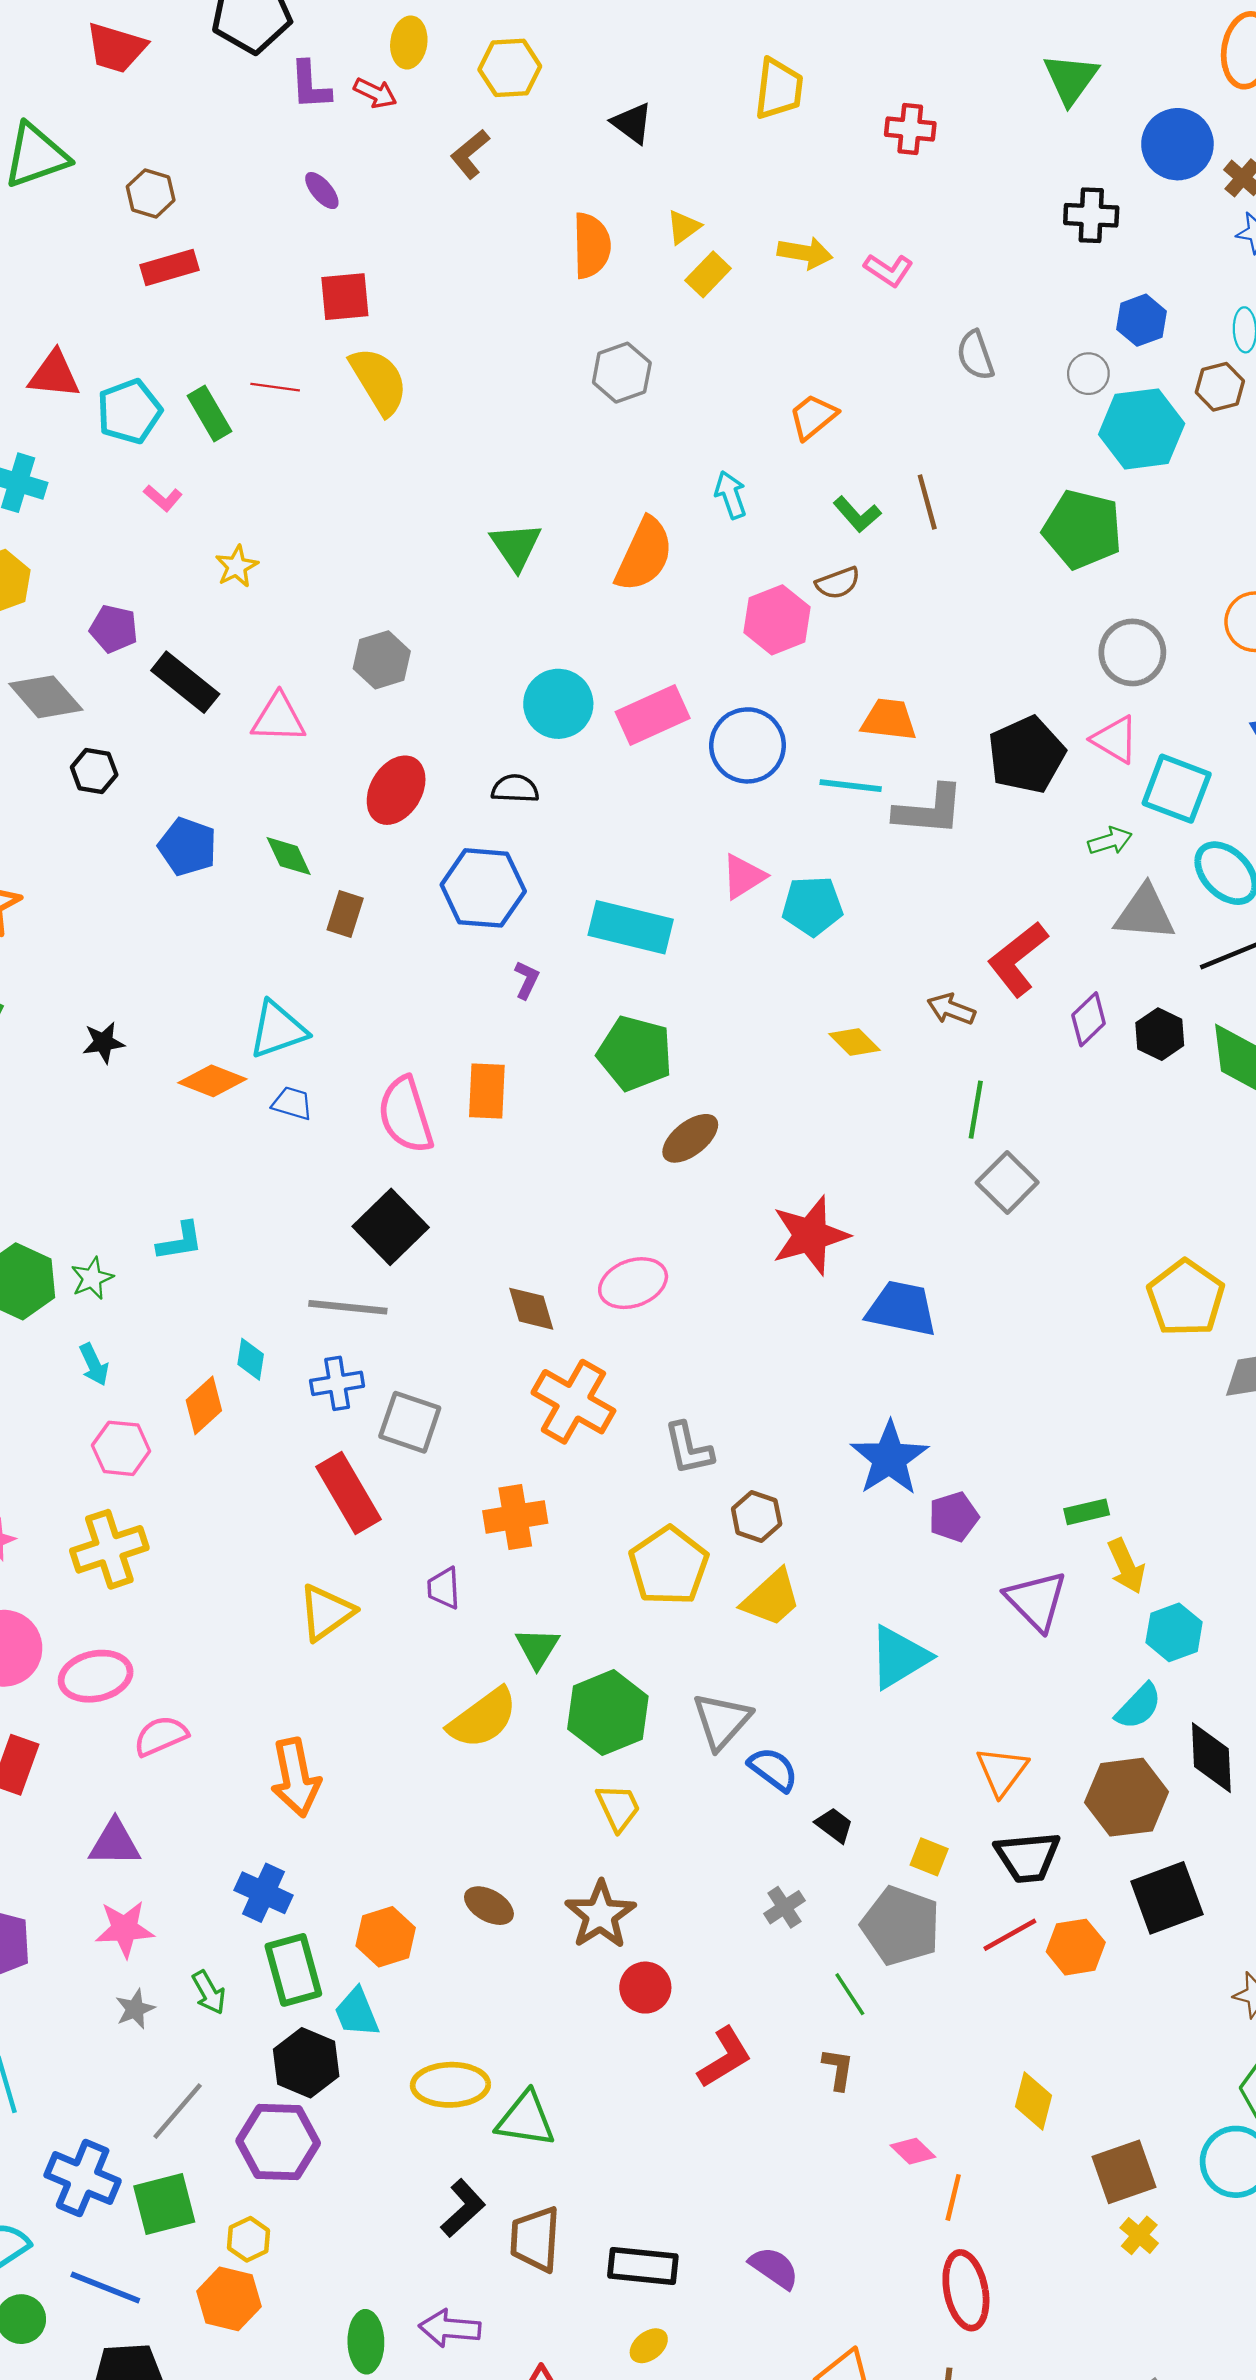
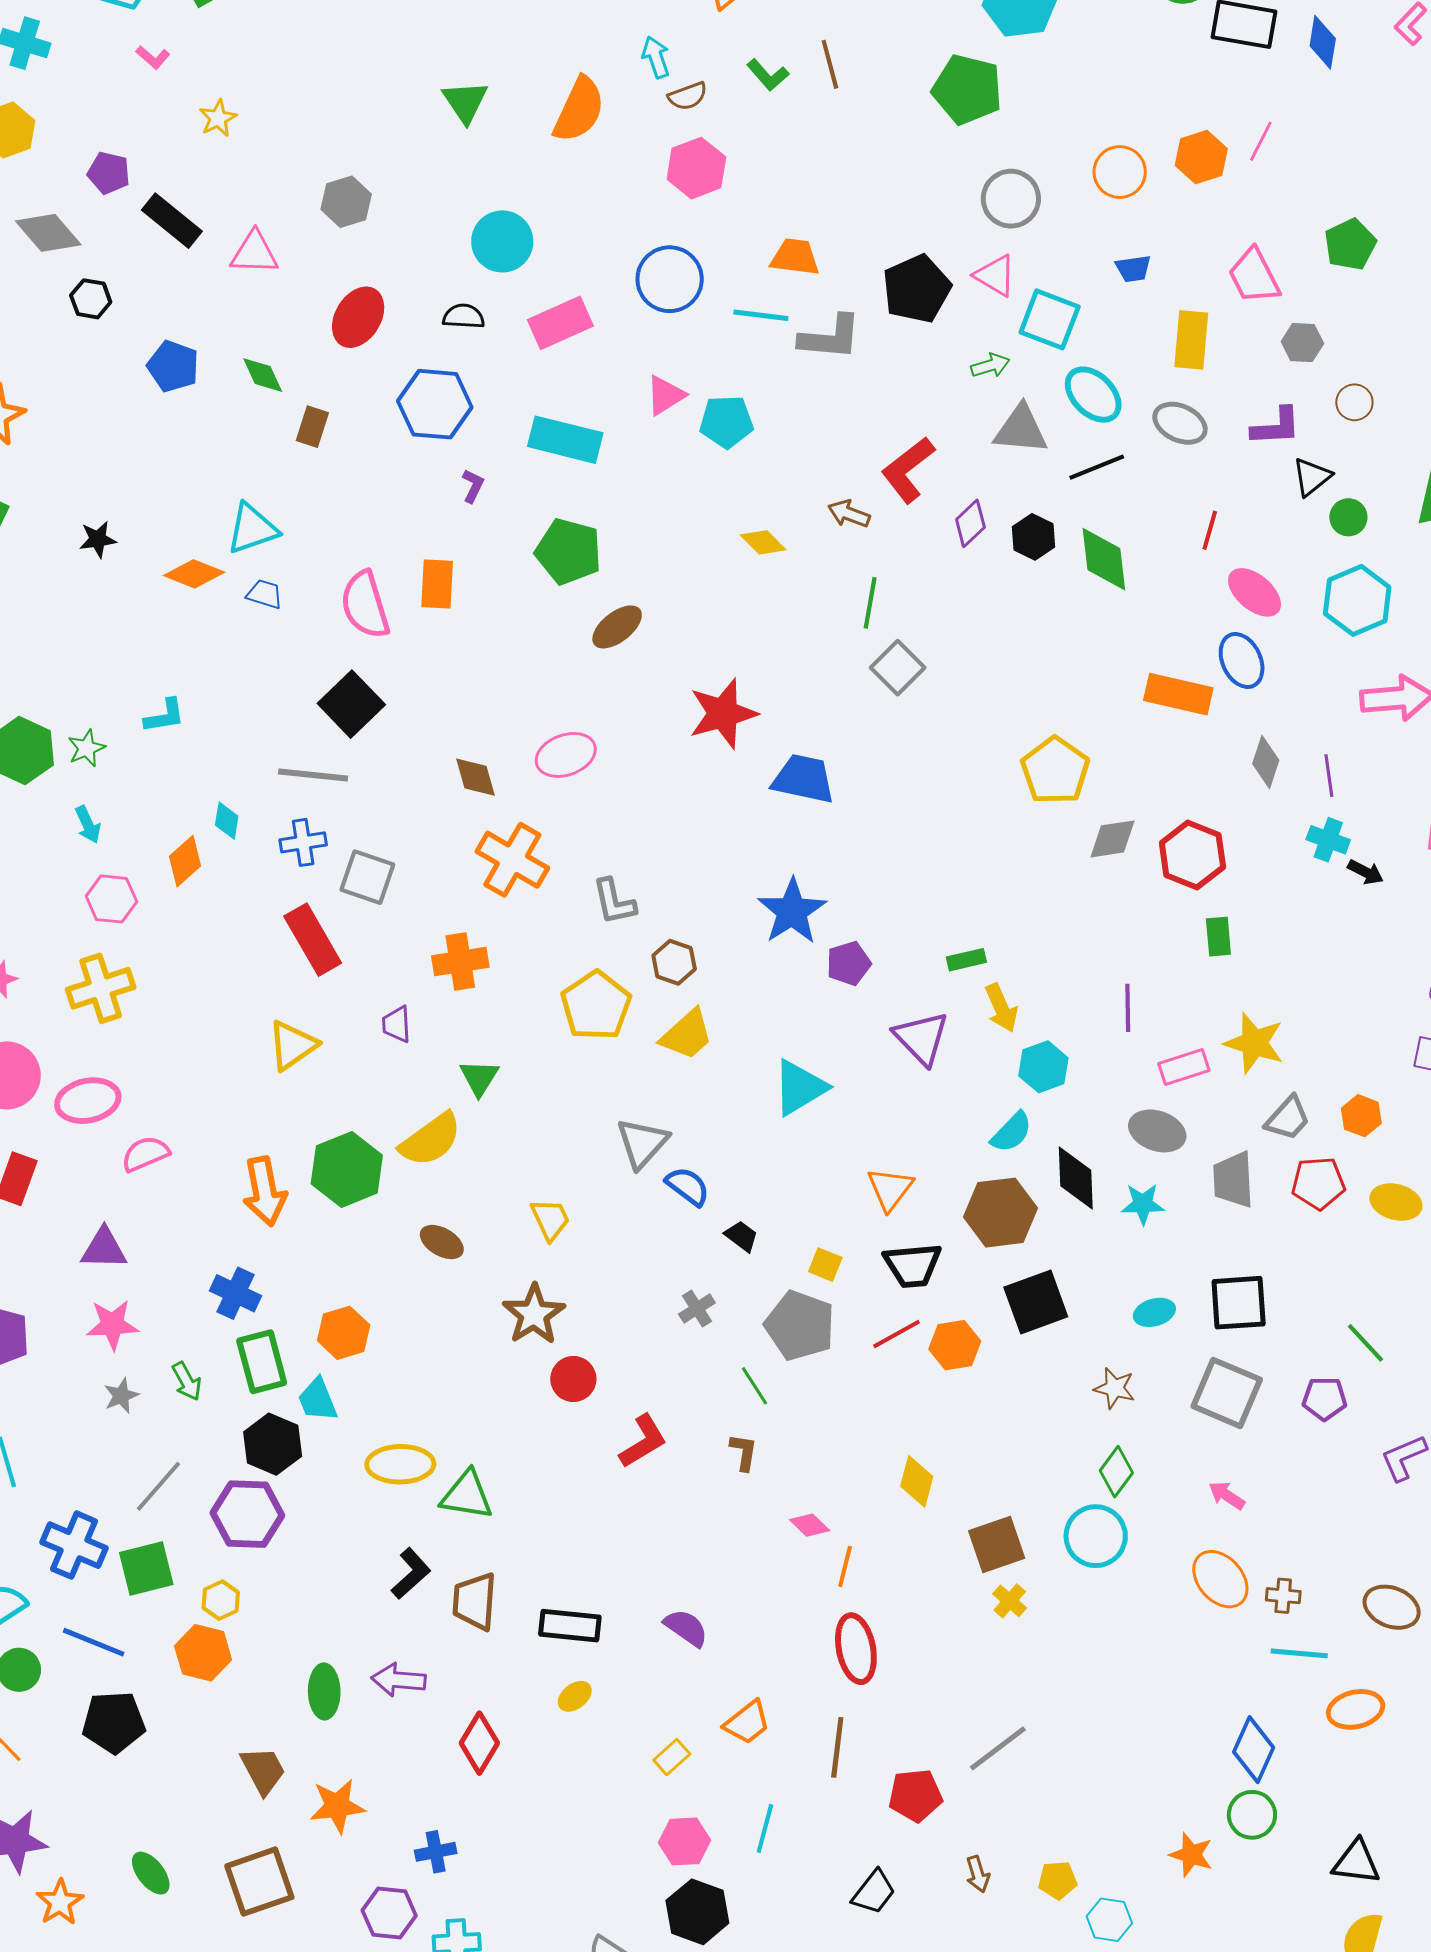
brown semicircle: (838, 583) -> (688, 96), moved
pink rectangle: (653, 715) -> (560, 323), moved
green hexagon: (608, 1713) -> (347, 1169), moved
brown ellipse: (489, 1906) -> (442, 1242), moved

